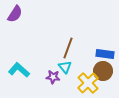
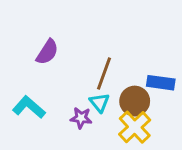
purple semicircle: (15, 14) -> (47, 52), moved
brown circle: (103, 71) -> (135, 101), moved

